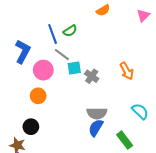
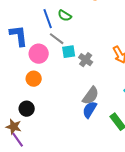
green semicircle: (70, 31) -> (65, 16), turned 64
blue L-shape: (23, 52) -> (19, 36), turned -35
gray semicircle: (97, 113) -> (91, 96), turned -54

